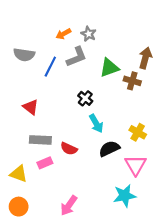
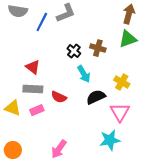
green triangle: (109, 68) -> (128, 39), moved
brown cross: (132, 81) -> (98, 48), moved
red triangle: (31, 107) -> (33, 67), moved
yellow triangle: (19, 174) -> (13, 108), moved

